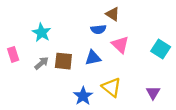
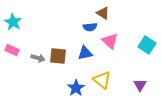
cyan star: (42, 33) -> (13, 22), moved
pink rectangle: (13, 54) -> (12, 50), turned -48
gray arrow: (42, 63) -> (38, 58), turned 56

